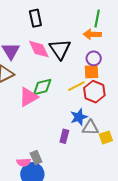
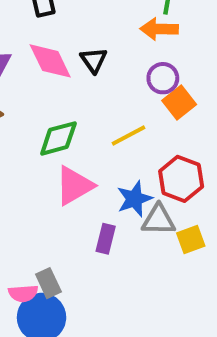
black triangle: (60, 49) -> (94, 60), size x0.6
orange square: (92, 72) -> (179, 103), moved, turned -35
red hexagon: (94, 92) -> (181, 179), moved
pink triangle: (28, 97) -> (74, 186), moved

